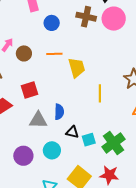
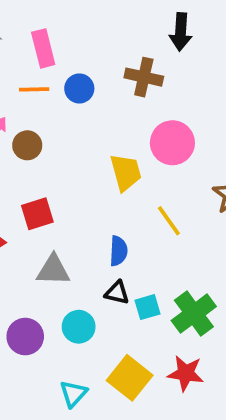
pink circle: (114, 19) -> (172, 143), moved
orange line: (54, 54) -> (34, 89), moved
yellow line: (100, 93) -> (169, 221), turned -36
blue semicircle: (59, 112) -> (118, 251), moved

